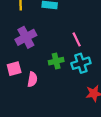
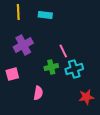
pink line: (77, 39) -> (63, 51), moved
pink semicircle: (32, 79) -> (38, 93), moved

